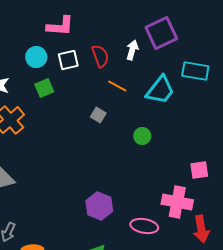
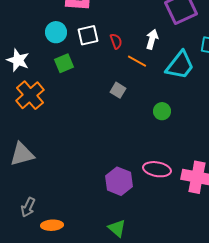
white arrow: (132, 50) -> (152, 39), moved
red semicircle: (100, 56) -> (116, 41), moved, size x0.7
pink ellipse: (144, 226) -> (157, 169), moved

